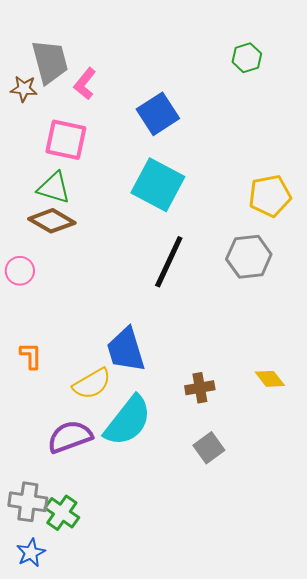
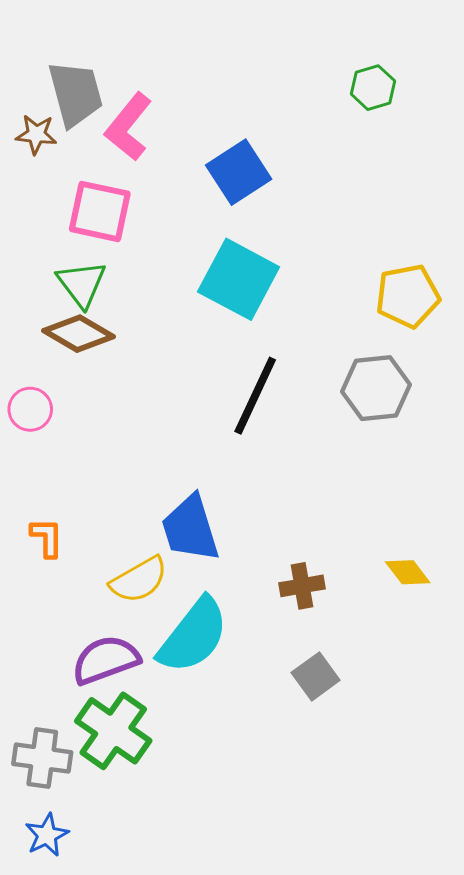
pink L-shape: (85, 84) -> (128, 127), size x1.4
green triangle: (54, 188) -> (82, 284), turned 36
green cross: (62, 513) -> (113, 731), moved, size x1.4

